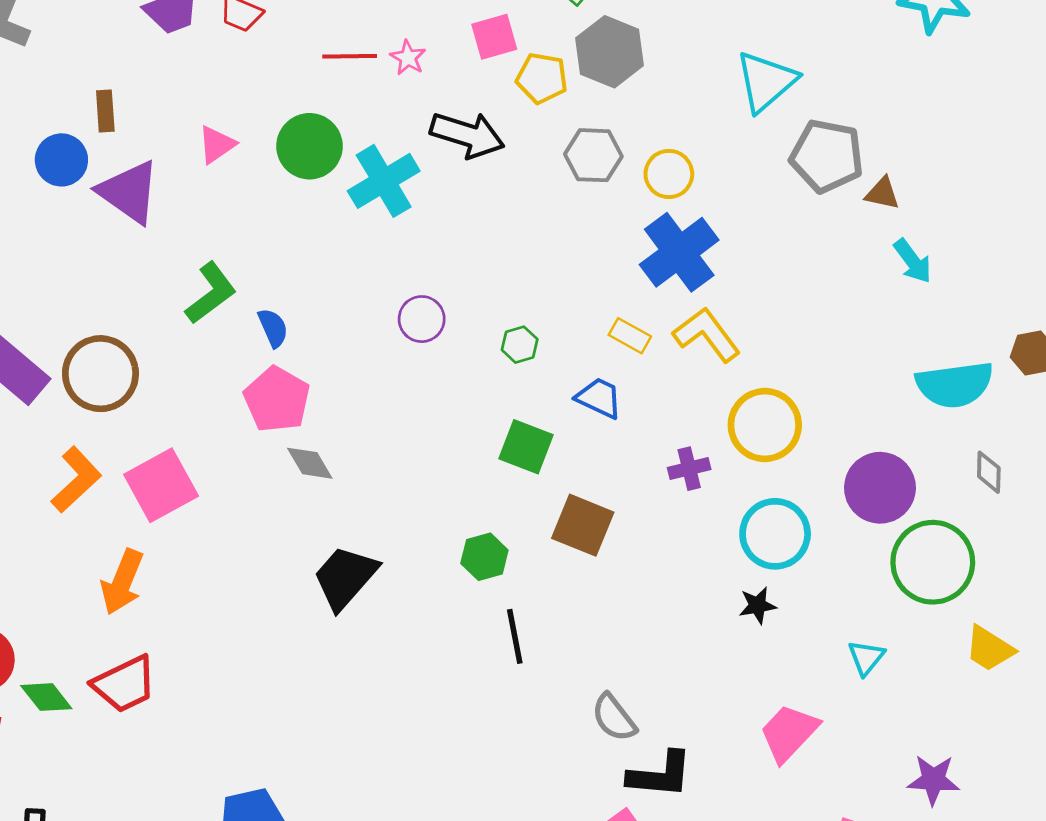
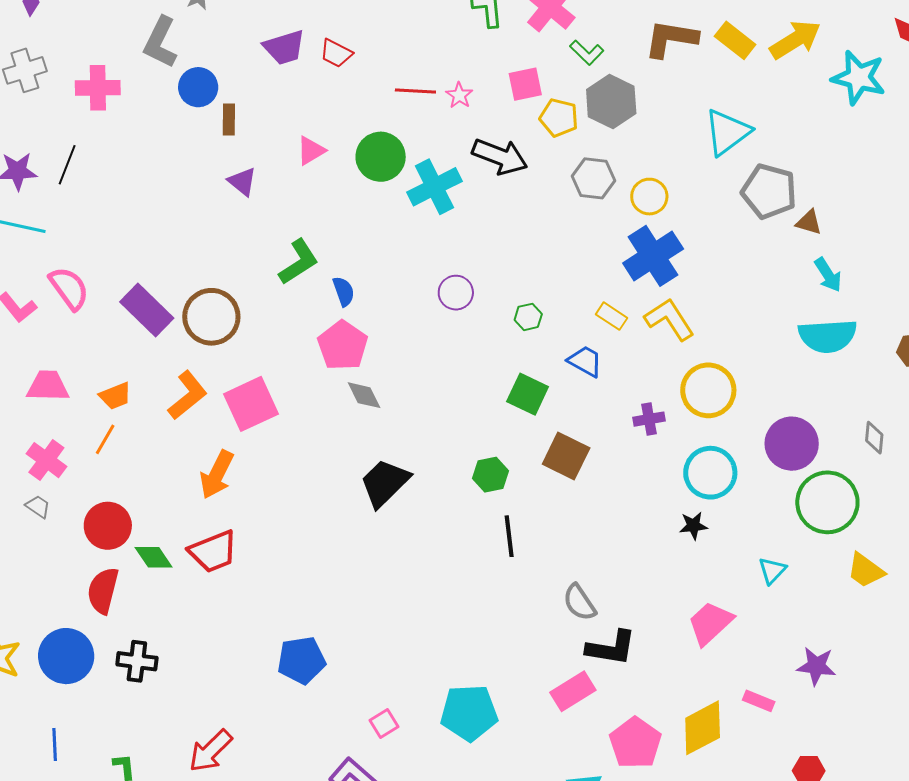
blue circle: (61, 160) -> (198, 87), moved
purple triangle: (129, 192) -> (242, 182), size x0.6
cyan semicircle: (955, 385) -> (828, 336), moved

